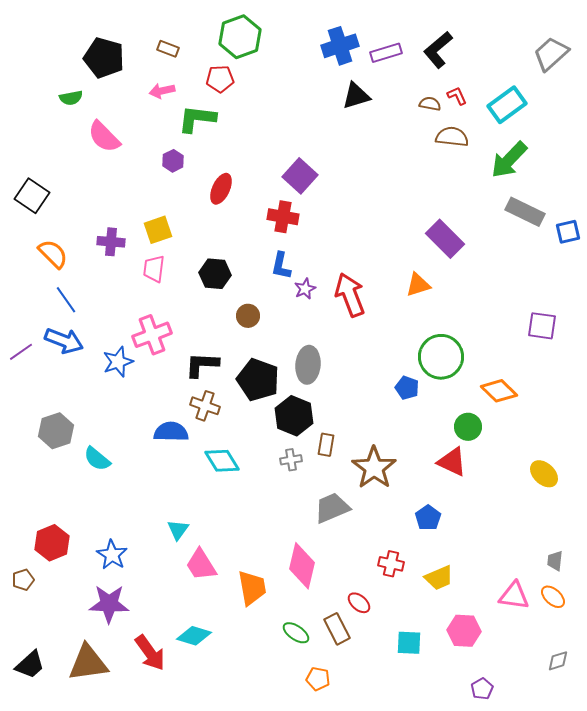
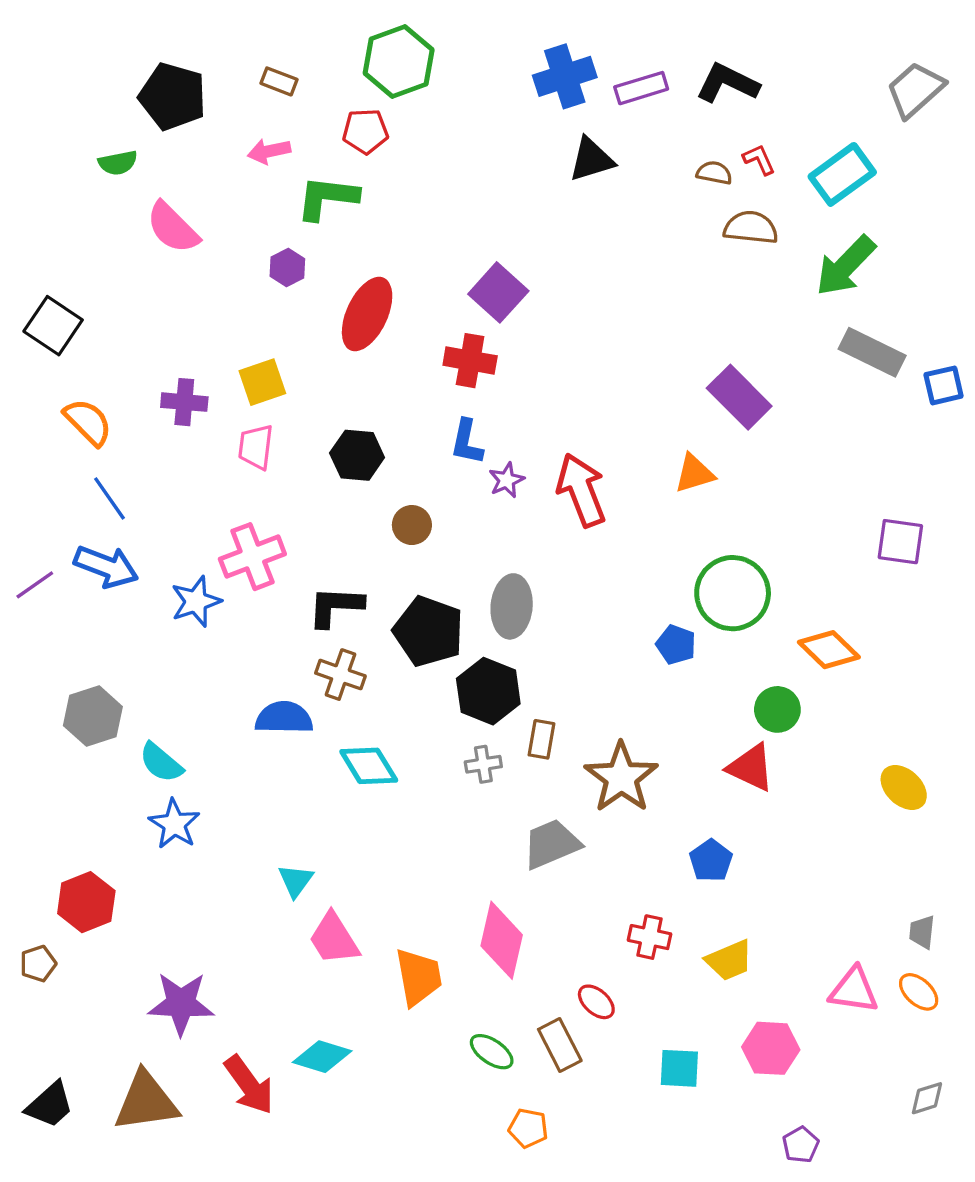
black L-shape: (438, 50) -> (728, 83), turned 66
red ellipse: (221, 189) -> (367, 314), size x1.4
blue star: (112, 555) -> (174, 824), moved

